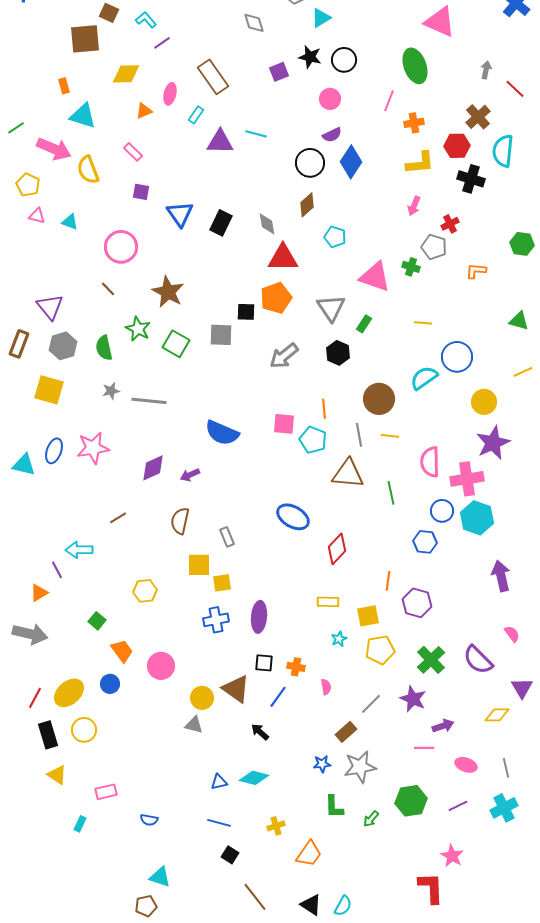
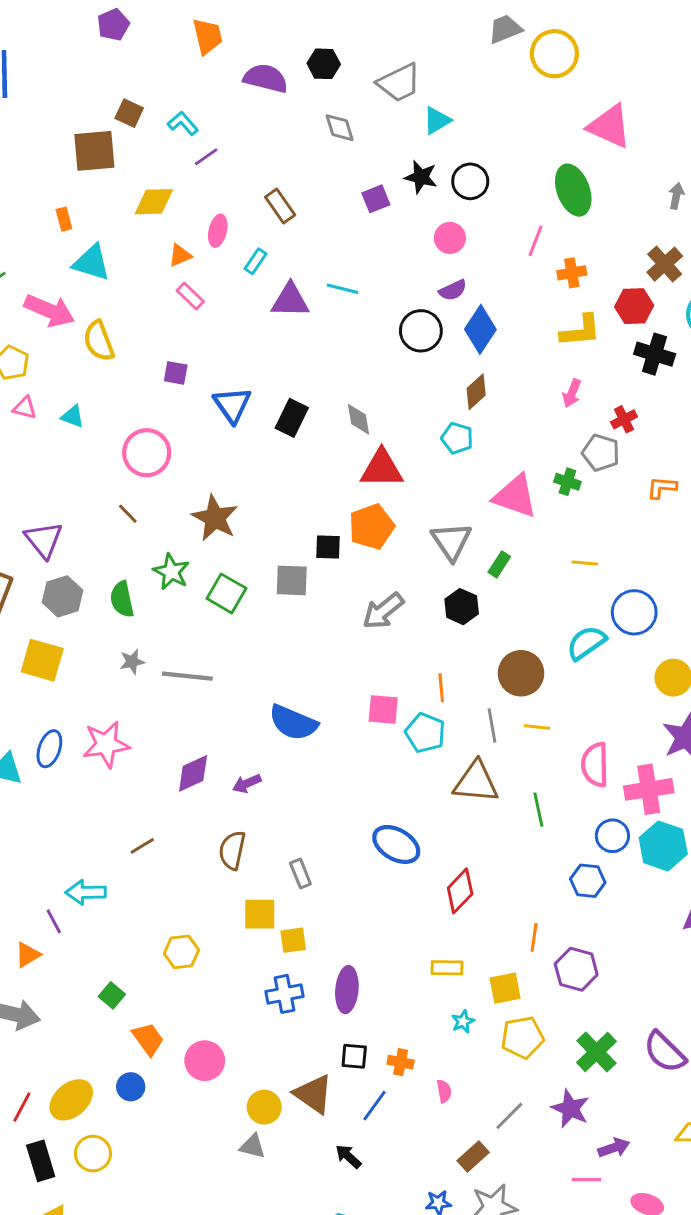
brown rectangle: (213, 77) -> (280, 206), size x0.7
pink rectangle: (133, 152) -> (190, 296), moved
brown diamond: (307, 205) -> (476, 392), moved

